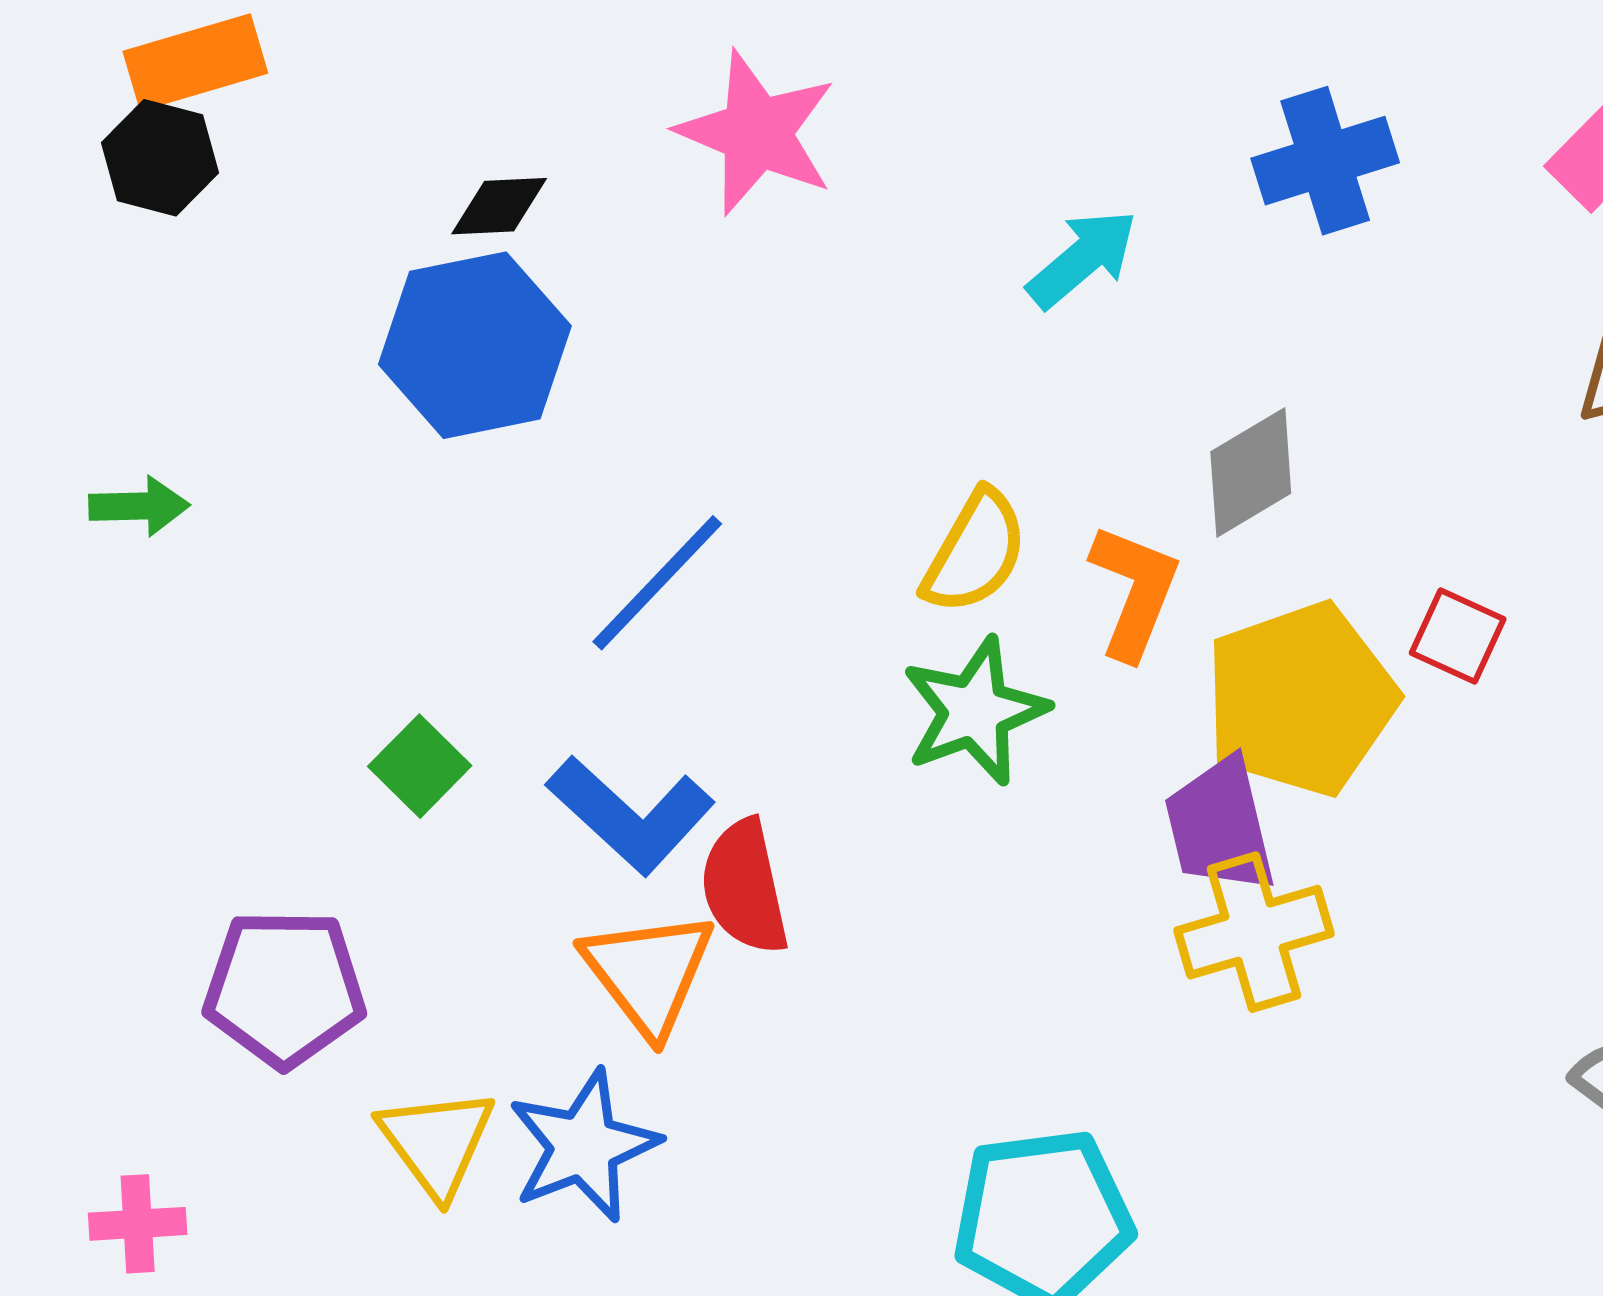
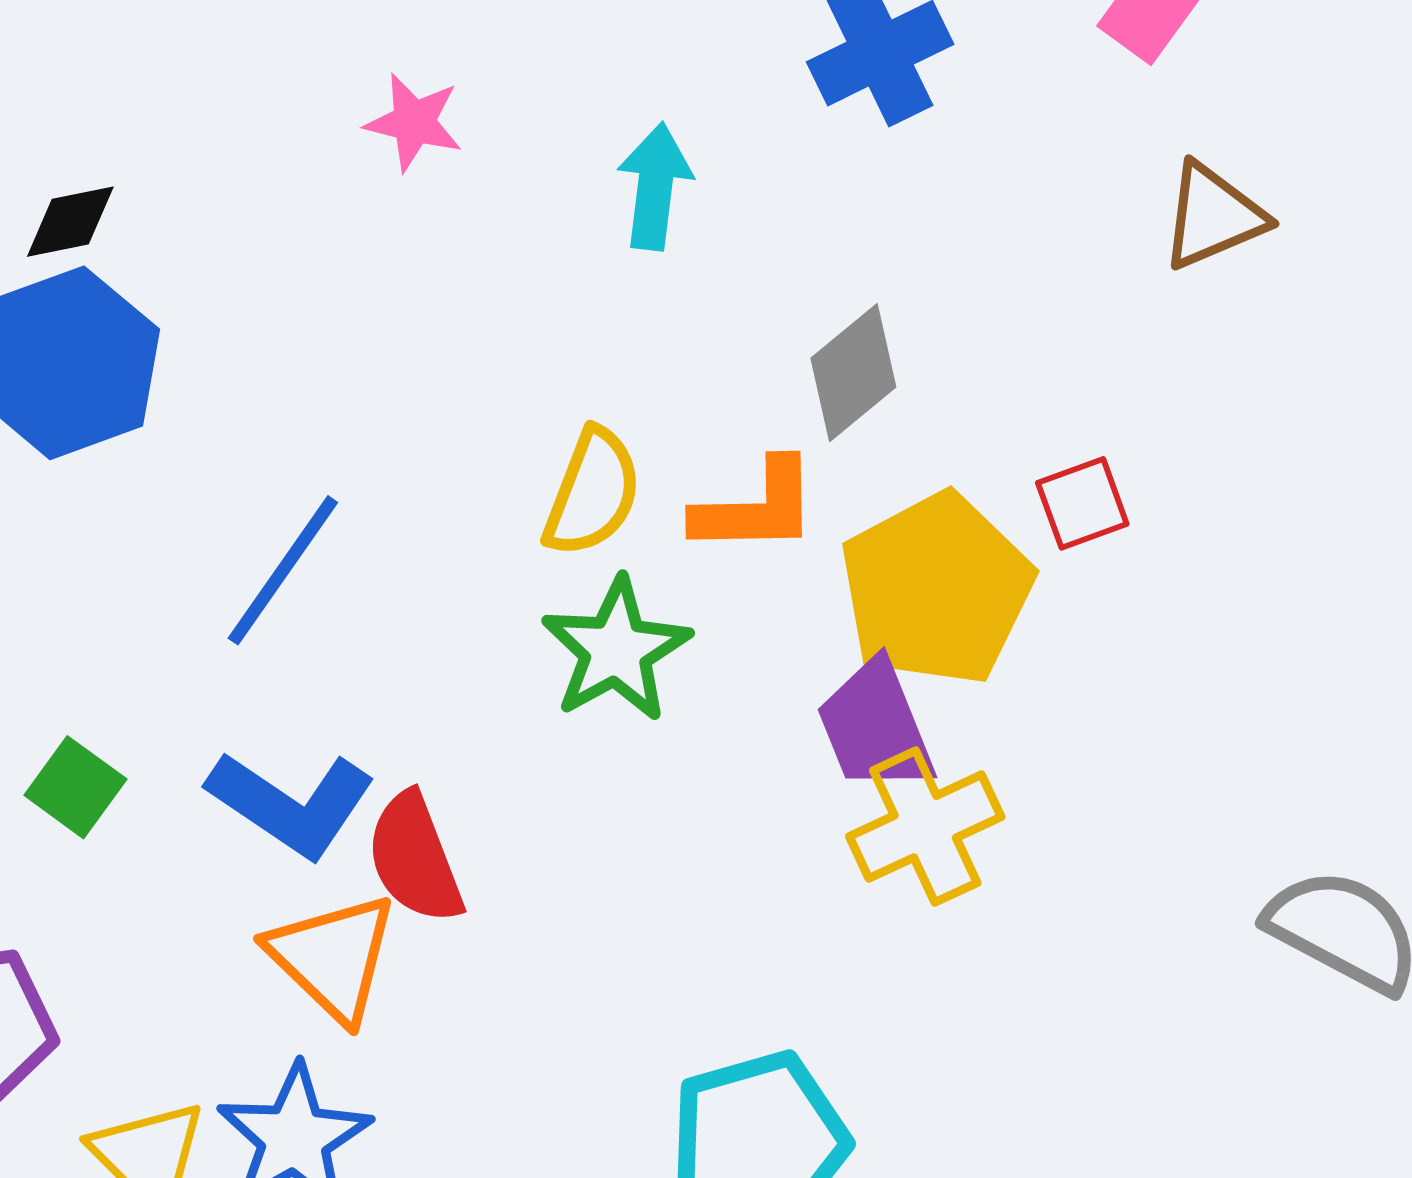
pink star: (757, 133) -> (414, 122), moved, size x0.6
cyan arrow: (1082, 259) -> (655, 186), turned -34
orange L-shape: (1134, 591) -> (756, 508), turned 76
red square: (1458, 636) -> (1082, 503), turned -36

